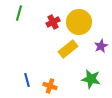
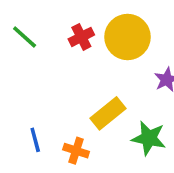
green line: (19, 13) -> (25, 37), moved, turned -63
yellow rectangle: (68, 49) -> (108, 113), moved

